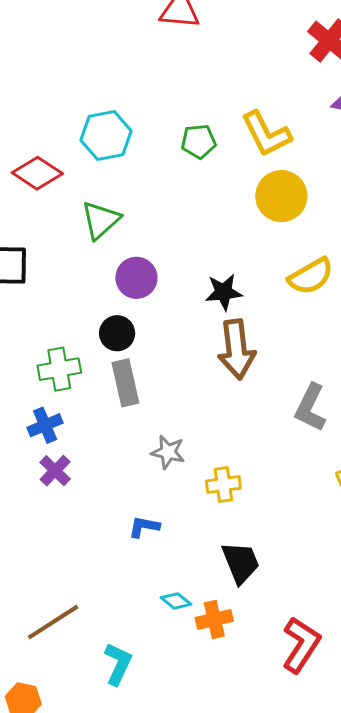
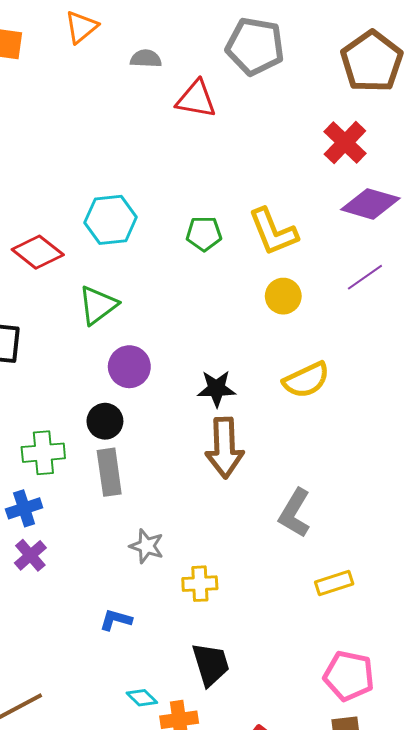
yellow circle: (281, 196) -> (283, 296), size x0.7

